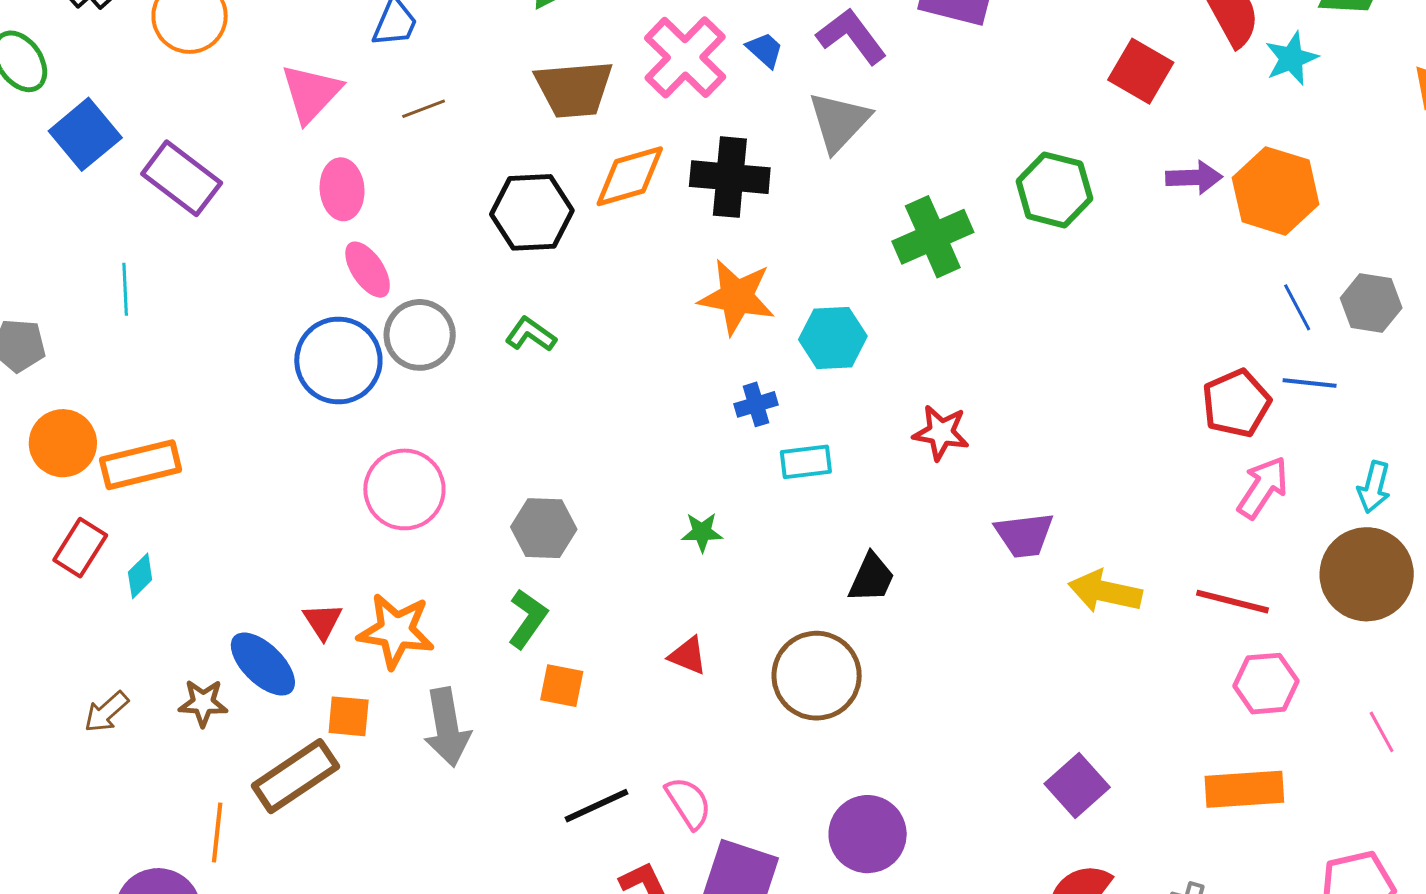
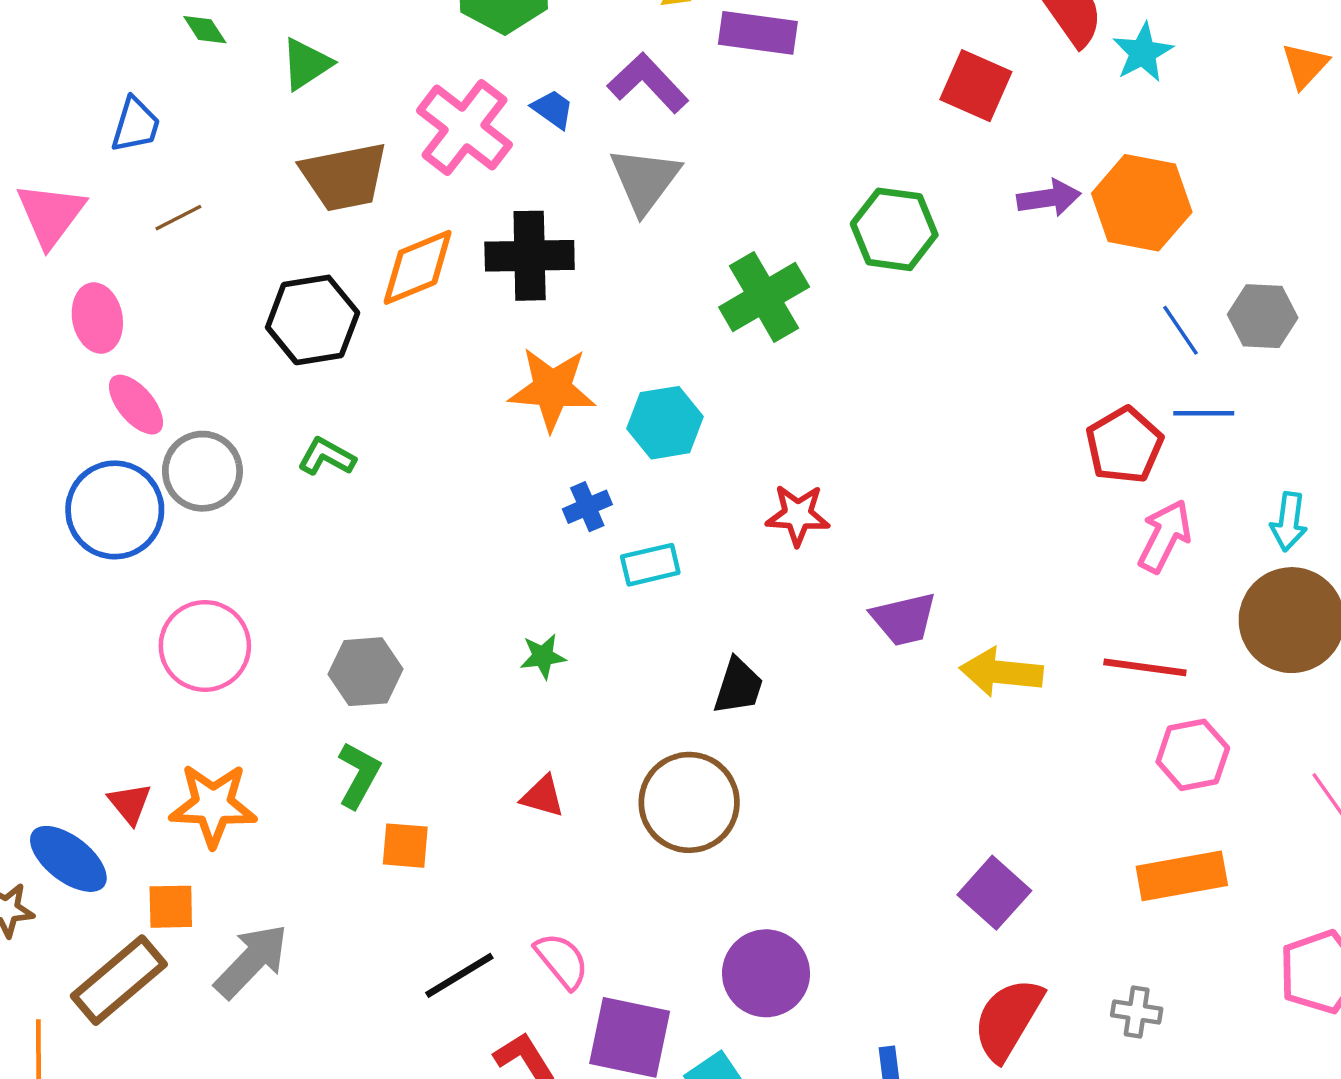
gray arrow: (447, 727) -> (251, 961), moved, turned -120

